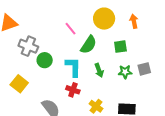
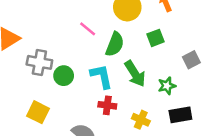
green arrow: (99, 70) -> (135, 74), size x1.5
green star: (125, 72) -> (167, 86), moved

